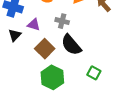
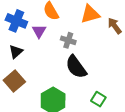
purple triangle: (34, 25) -> (39, 31), moved, turned 40
brown square: (45, 49) -> (14, 81), moved

